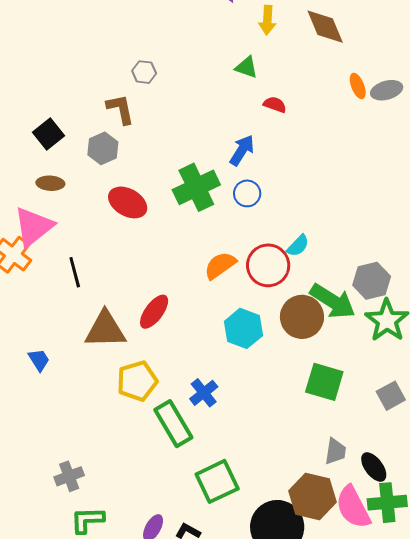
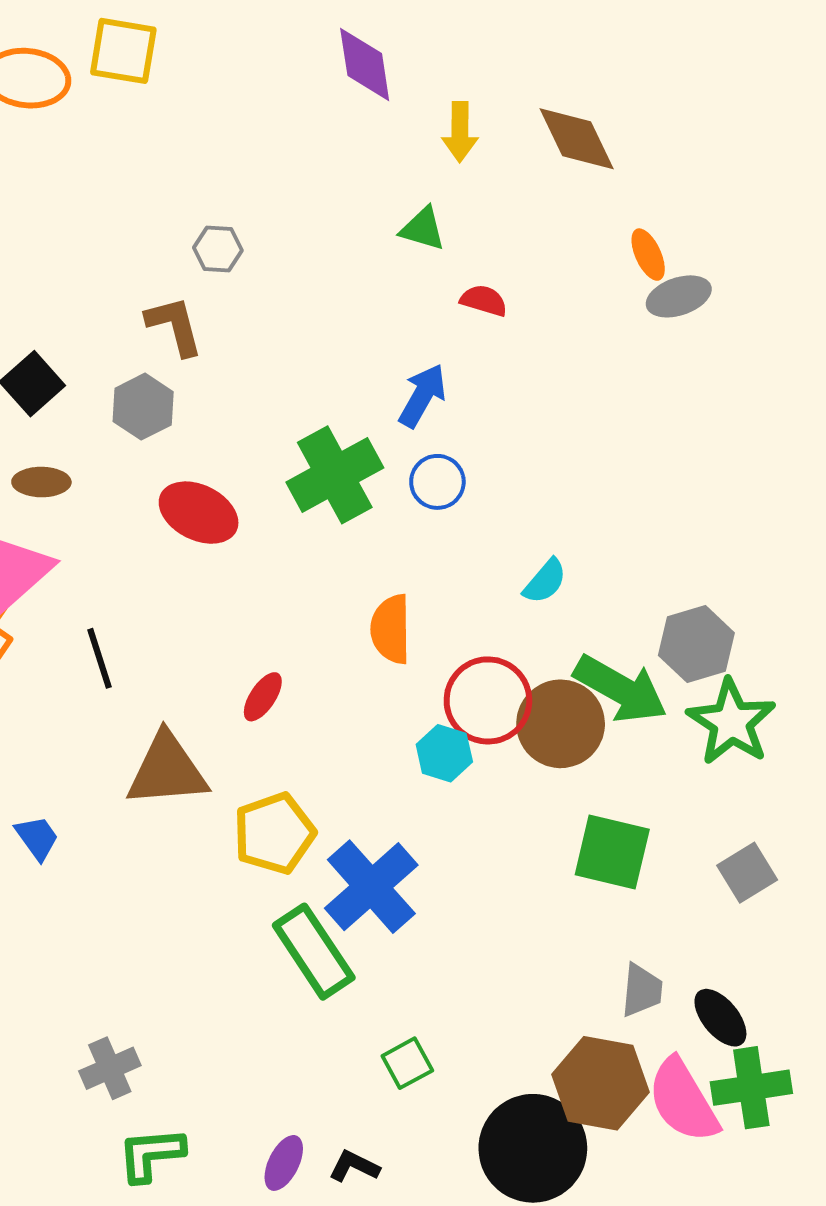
gray ellipse: (387, 90) -> (679, 296), moved
orange semicircle: (220, 265) -> (391, 629), turned -52
red circle: (268, 265) -> (488, 700), moved
red ellipse: (154, 312) -> (263, 697), moved, size x0.7
cyan hexagon: (243, 328) -> (444, 753), size x0.7
yellow pentagon: (137, 381) -> (274, 833), moved
blue cross: (204, 393) -> (371, 887), size x1.6
green square: (217, 481) -> (407, 1063), size x0.6

